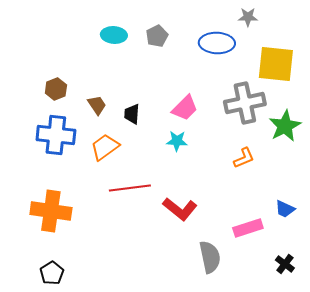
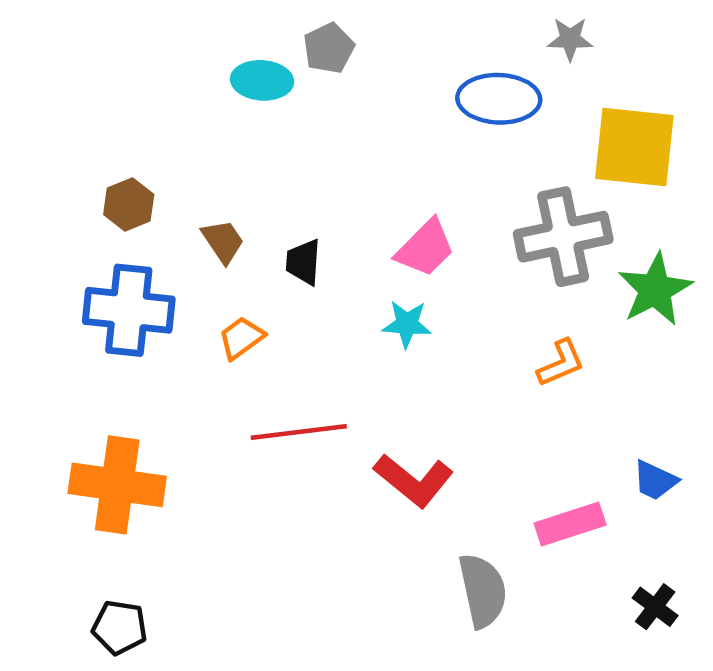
gray pentagon: (157, 36) -> (329, 48), moved
orange trapezoid: (105, 147) -> (241, 338), size x0.7
black pentagon: (52, 273) -> (120, 627), turned -30

